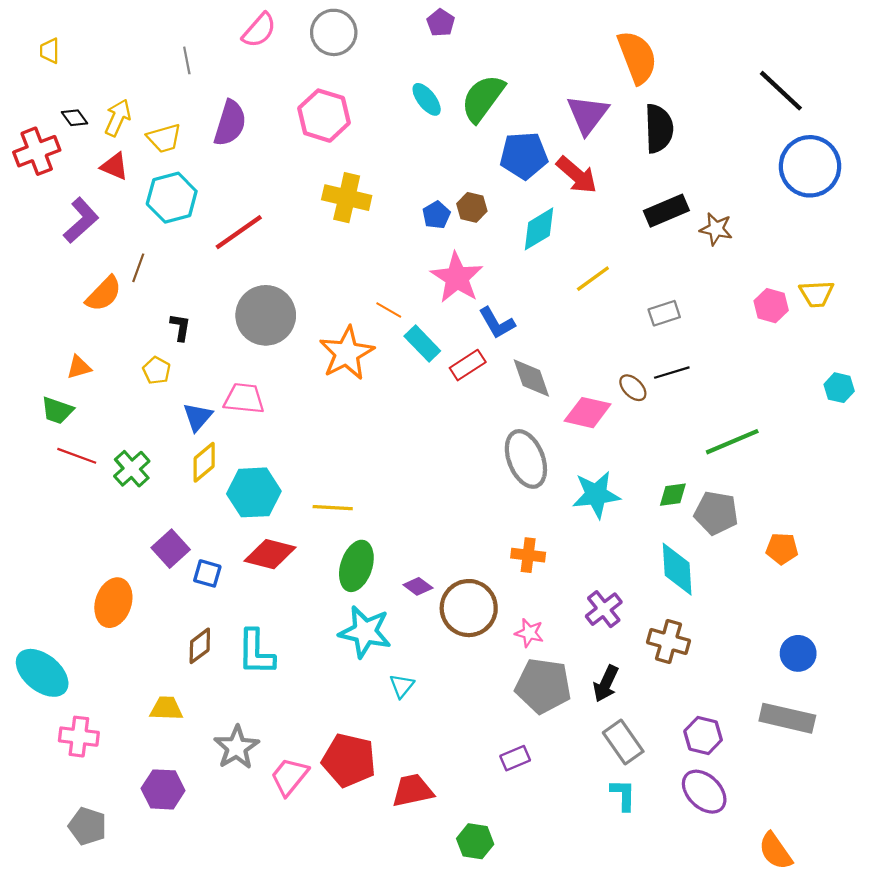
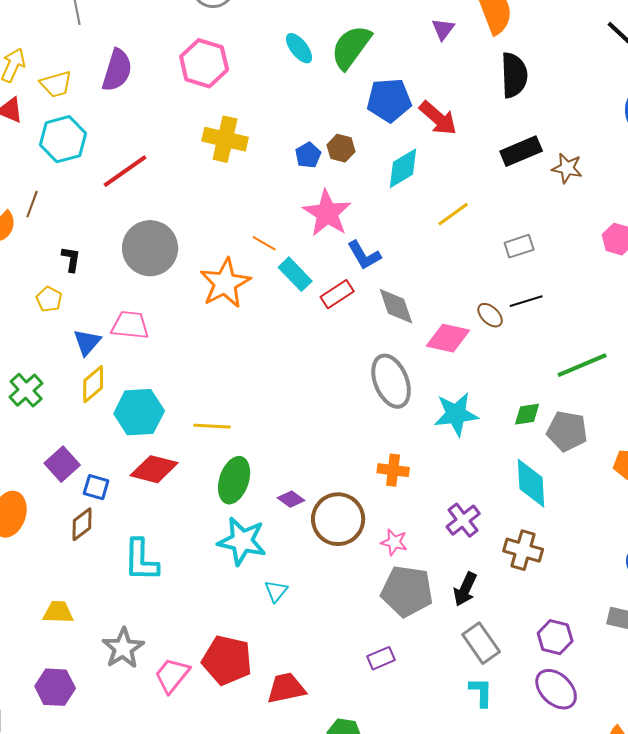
purple triangle: (588, 114) -> (443, 29), moved, size x0.6
brown diamond: (200, 646) -> (82, 524), moved

